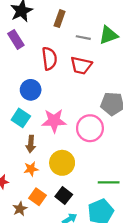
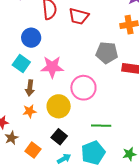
pink circle: (90, 128) -> (83, 88), moved
orange square: (38, 197) -> (33, 150), moved
brown star: (20, 209) -> (11, 138), moved

